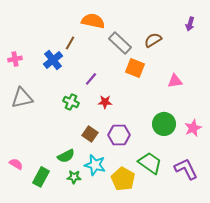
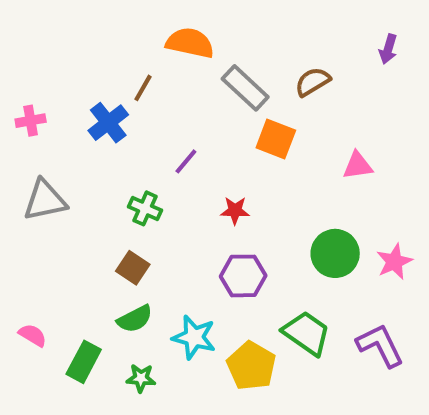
red star: (105, 102) -> (235, 211), moved
brown square: (90, 134) -> (133, 268), moved
green star: (74, 177) -> (141, 378), moved

